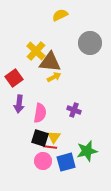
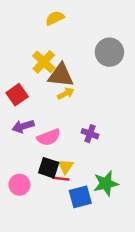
yellow semicircle: (60, 15) -> (55, 18), moved
purple arrow: (19, 104) -> (23, 126), turned 66
pink semicircle: (40, 113) -> (49, 137), turned 60
pink circle: (43, 161) -> (19, 185), moved

